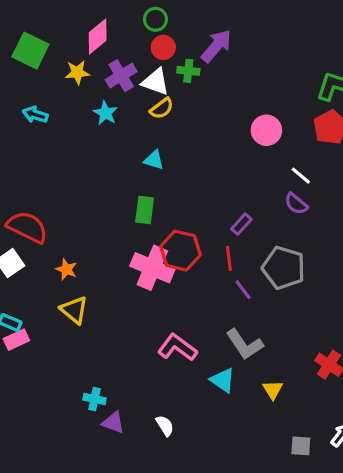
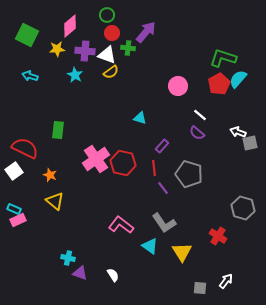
purple cross: (121, 76) -> (85, 51), turned 36
cyan triangle: (154, 160) -> (140, 118), moved
green rectangle: (145, 210) -> (58, 130), moved
pink cross: (152, 268) -> (96, 159), moved, turned 32
yellow triangle: (273, 390) -> (182, 252), size x1.5

